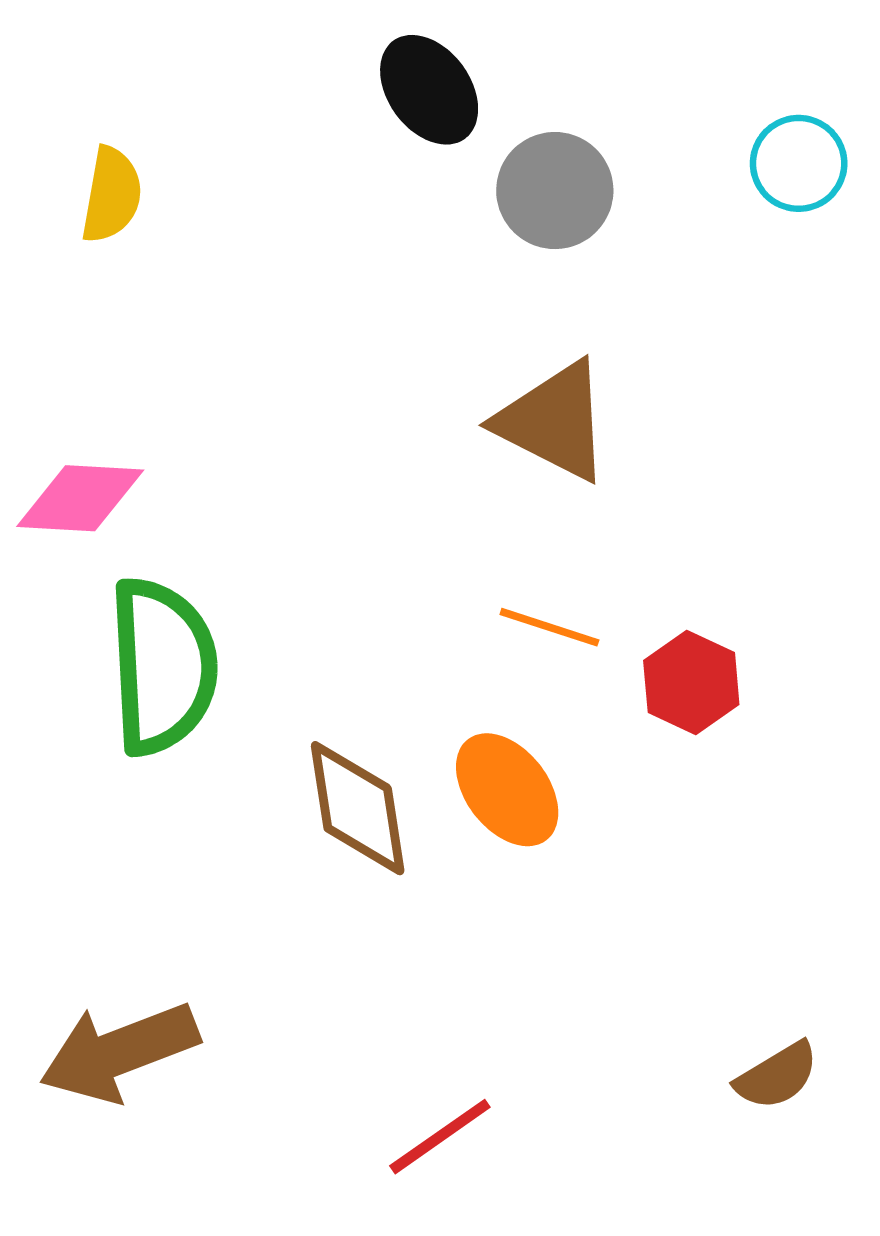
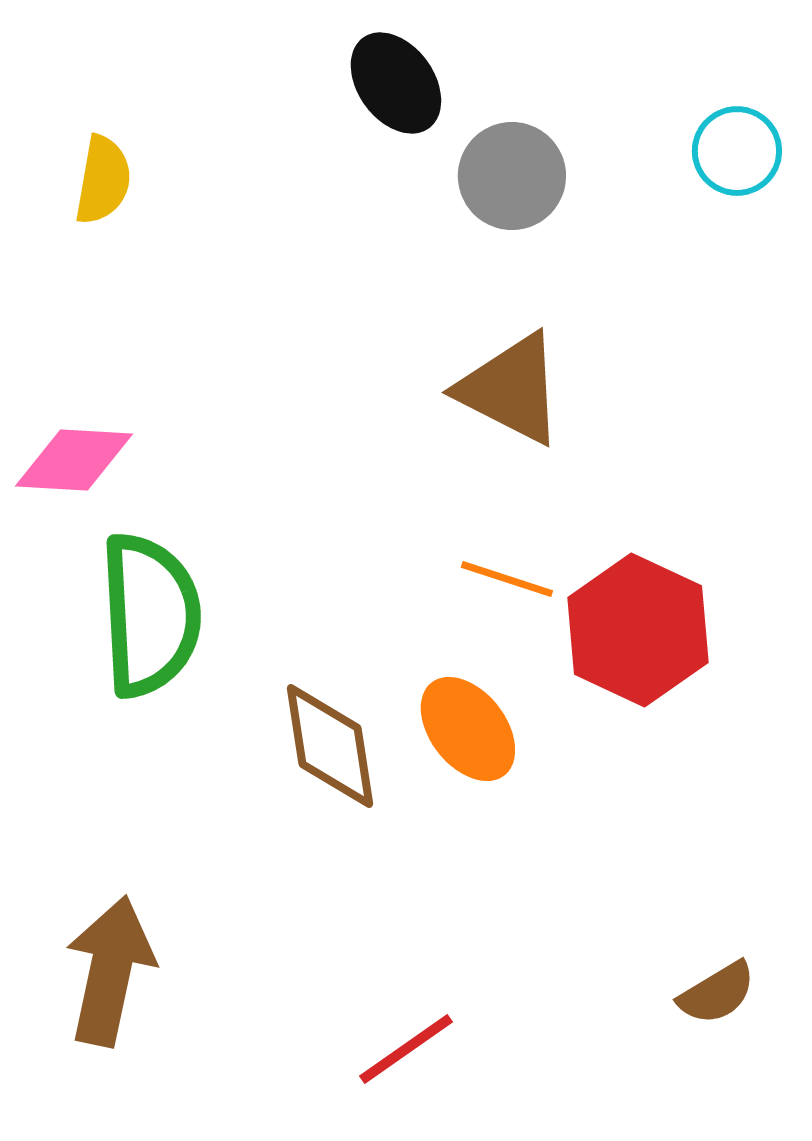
red hexagon: (691, 682) -> (638, 630), size x1.6
brown arrow: (119, 1052) -> (110, 971), turned 123

